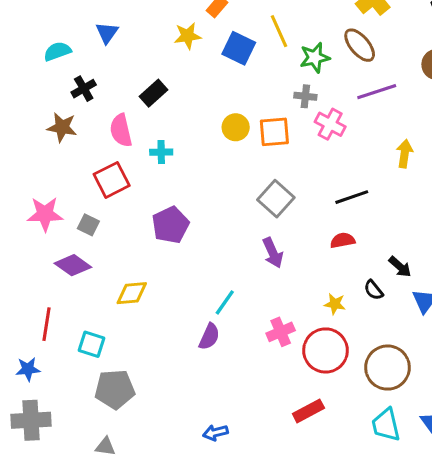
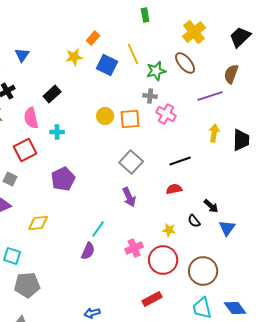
purple line: (377, 92) -> (210, 96), moved

